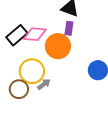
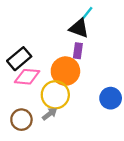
pink diamond: (35, 34) -> (27, 77), moved
yellow circle: (32, 71) -> (55, 95), moved

